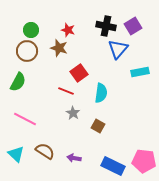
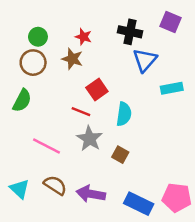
purple square: (133, 26) -> (171, 22), moved, turned -36
gray star: (73, 113) -> (90, 139), size x1.5
pink line: (25, 119) -> (47, 146), moved
purple arrow: (74, 158) -> (91, 194), size x1.6

